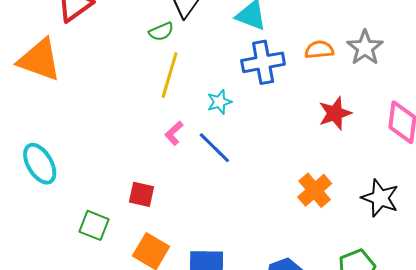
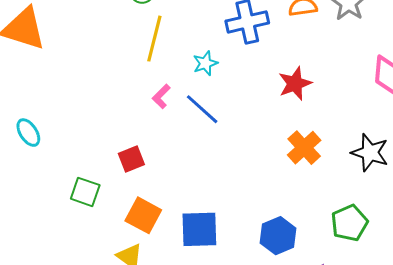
red star: (335, 113) -> (295, 84), moved
cyan ellipse: (40, 164) -> (28, 133), size x0.7
red square: (142, 194) -> (131, 159), turned -32

